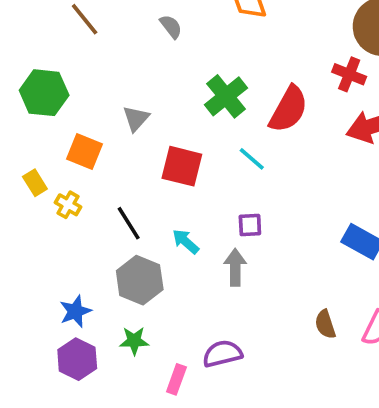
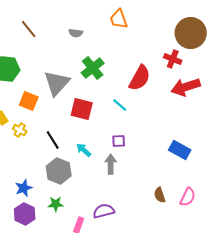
gray semicircle: (171, 27) -> (76, 33), turned 136
green cross: (226, 96) -> (93, 68), moved
gray triangle: (136, 118) -> (57, 83), size x1.8

